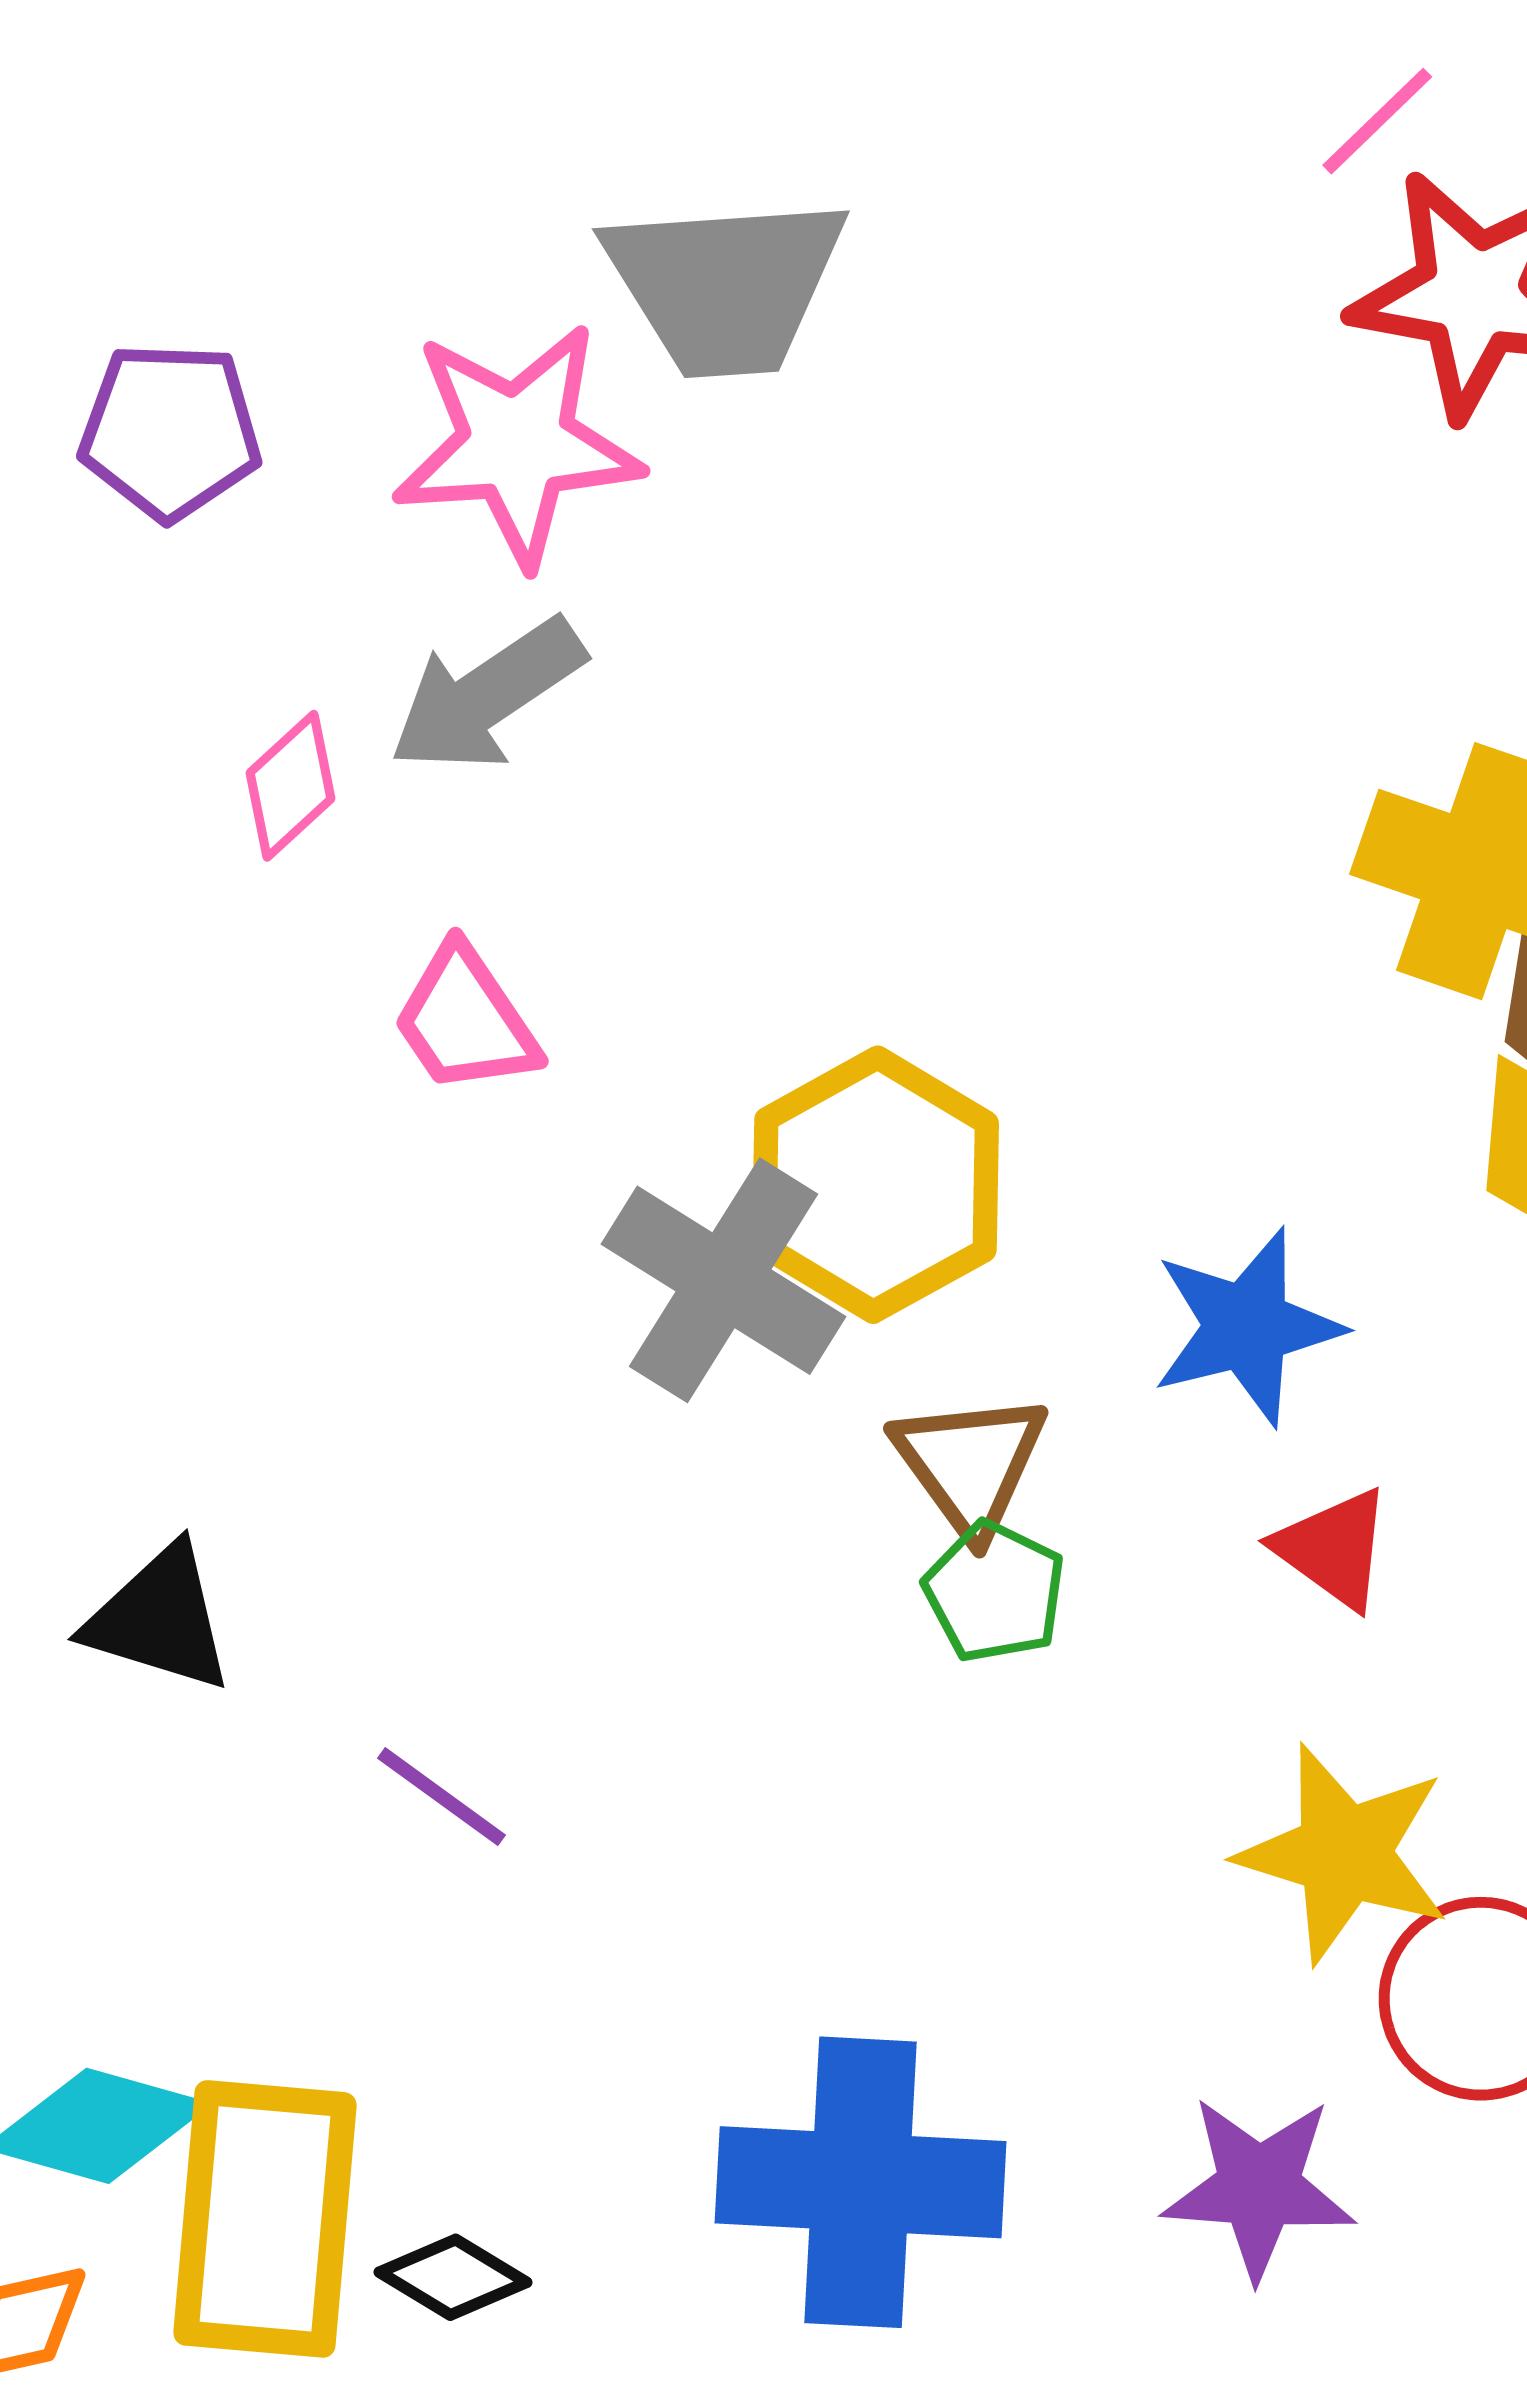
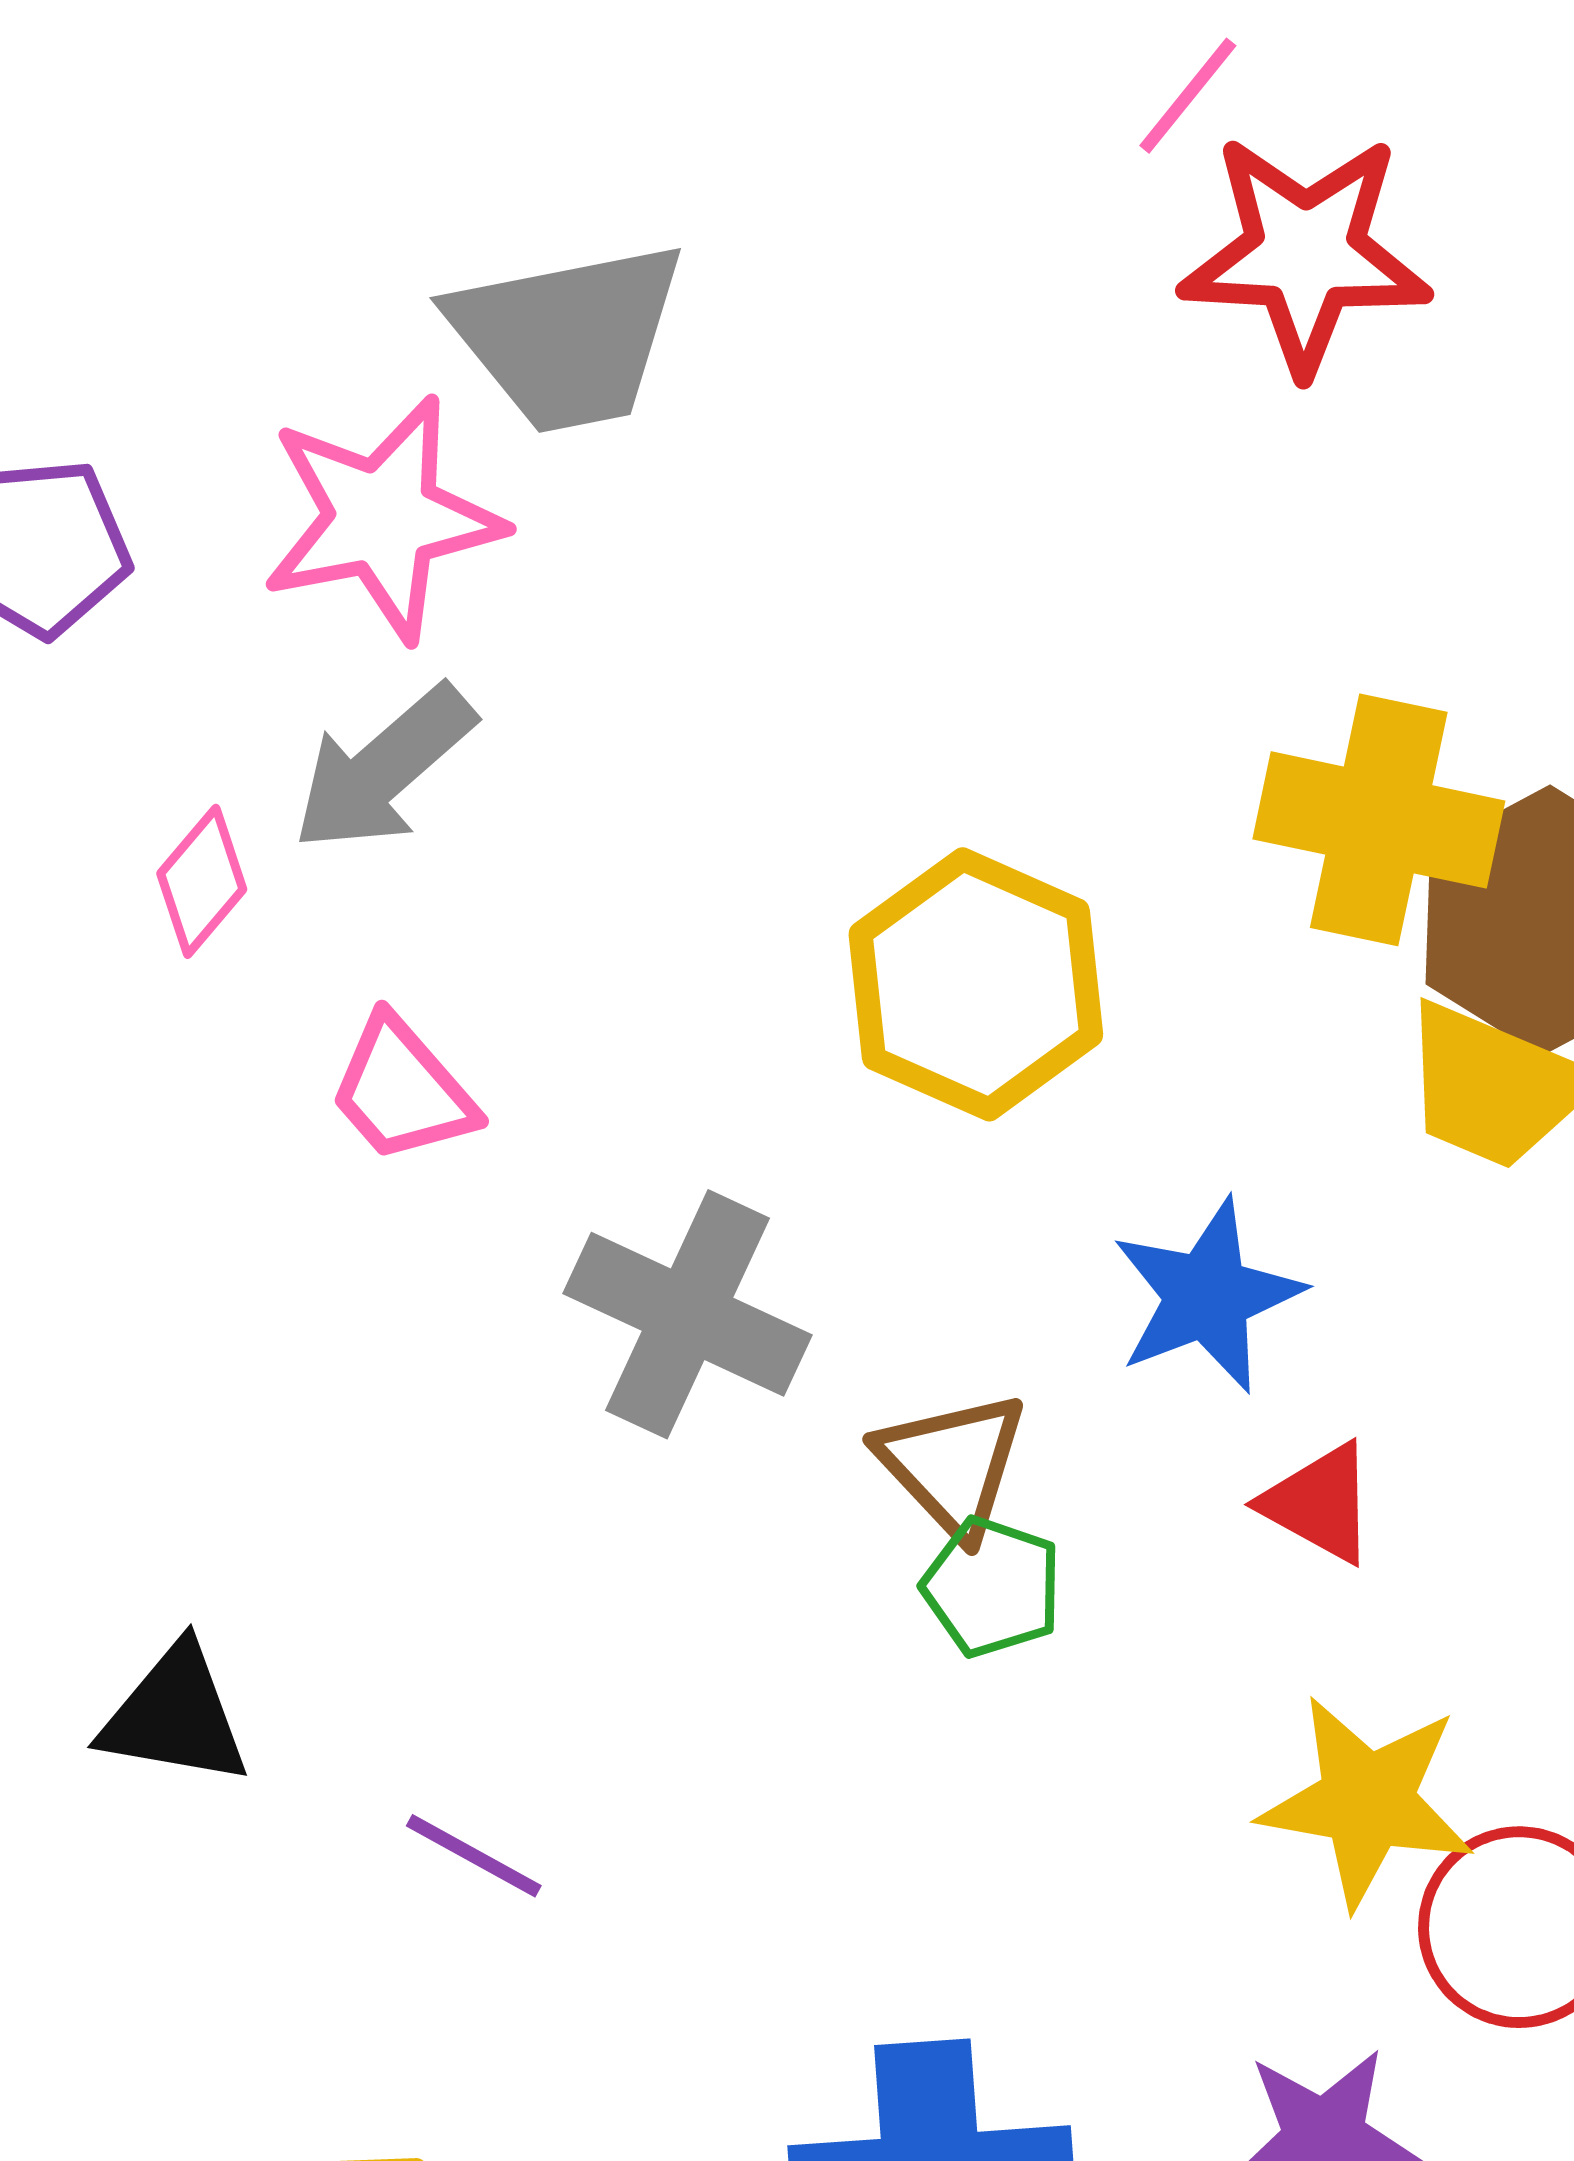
yellow hexagon: (875, 1185) -> (976, 984), moved

